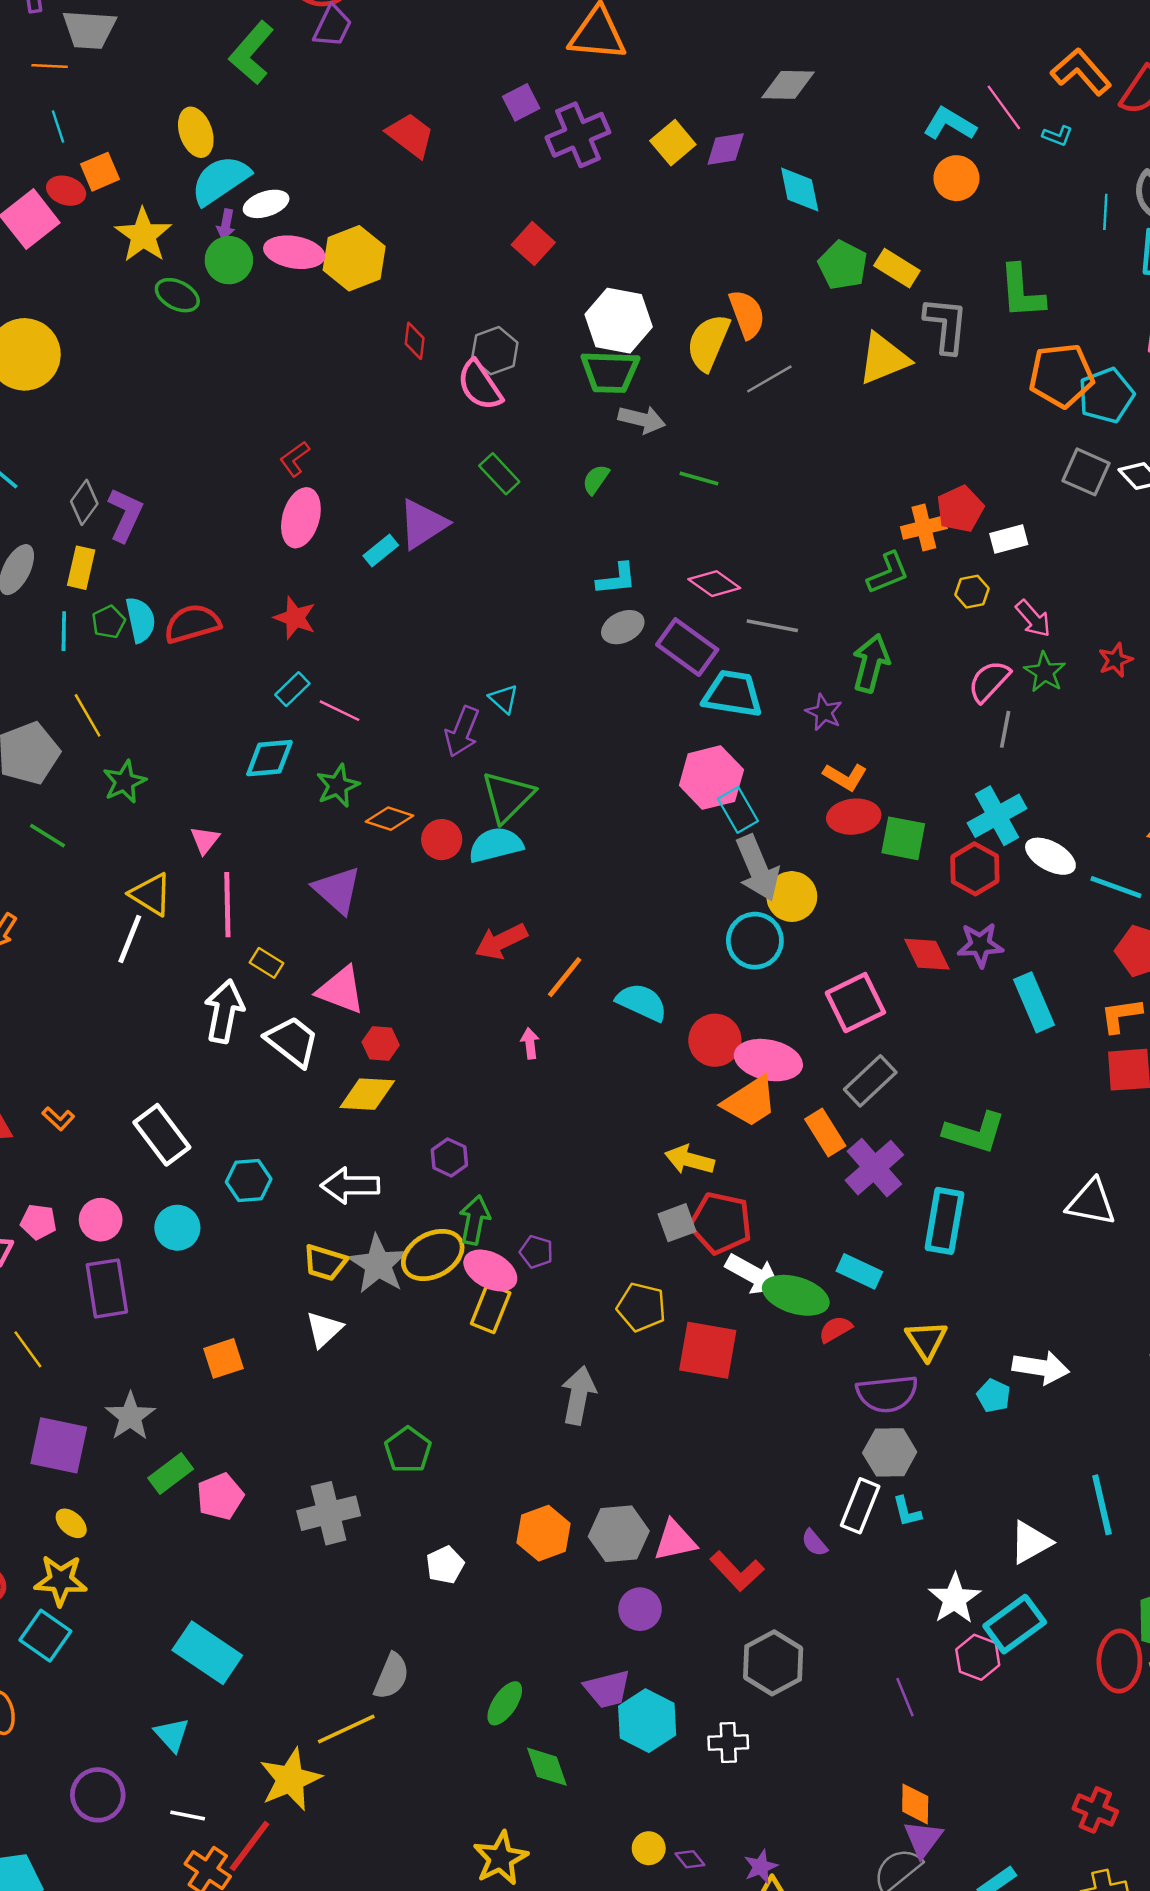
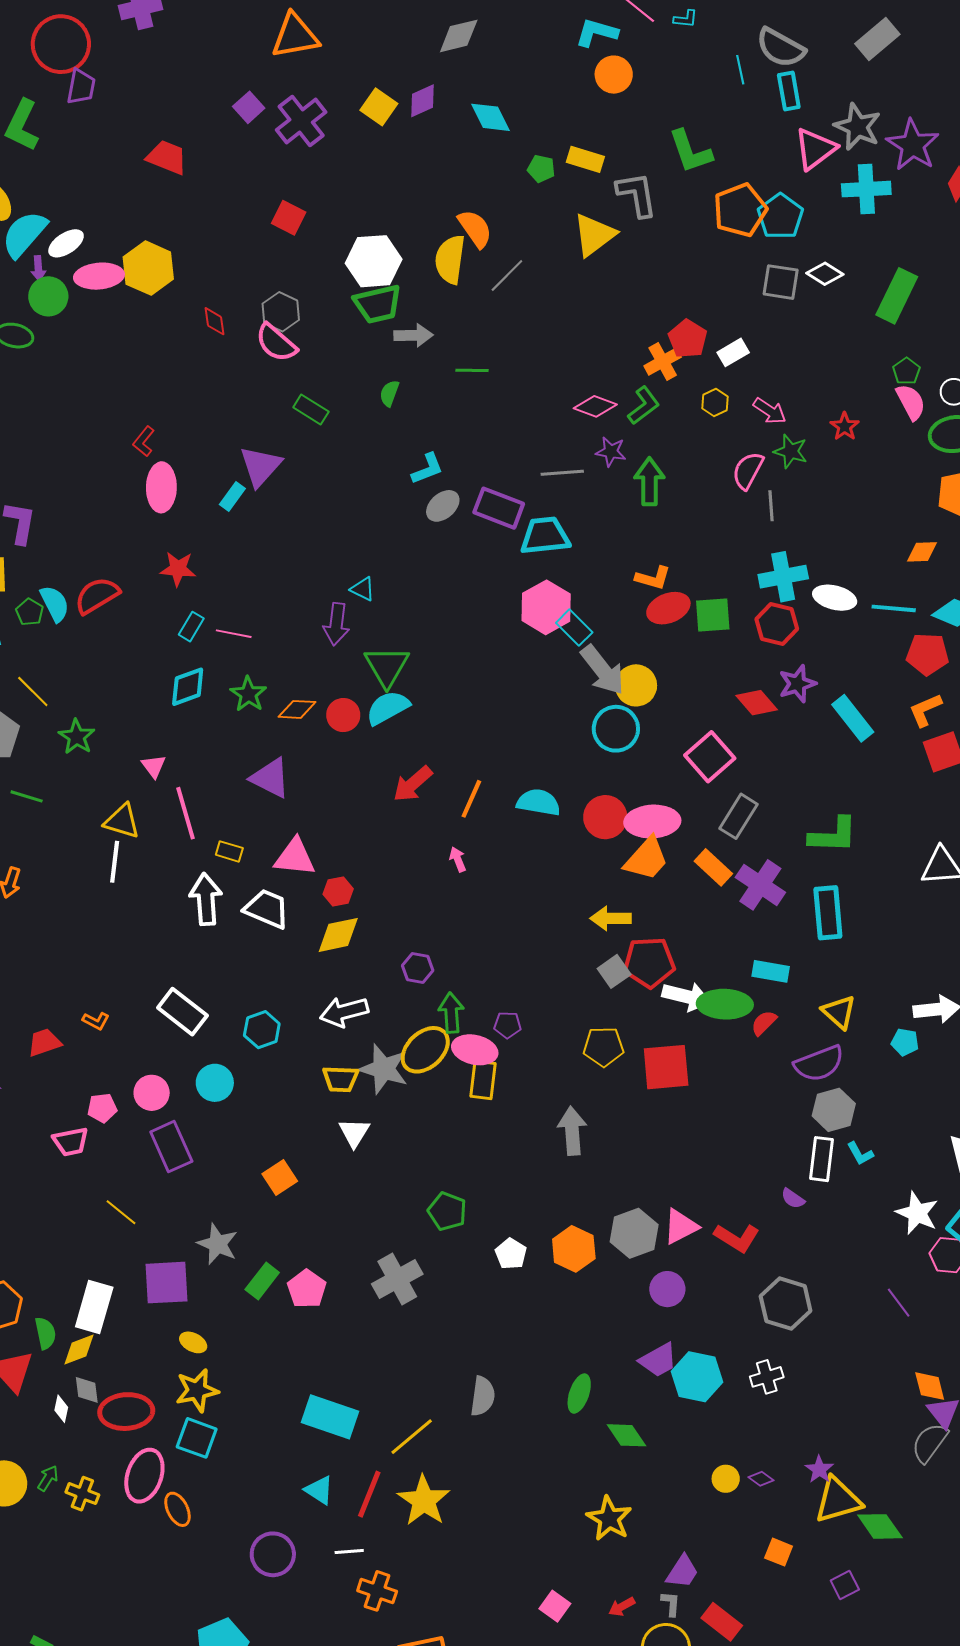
green pentagon: (843, 265) -> (541, 169), size x0.7
pink diamond: (714, 584) -> (595, 406), moved
purple star: (824, 712) -> (611, 452), moved
cyan cross: (997, 816) -> (783, 577), turned 33
white pentagon: (445, 1565) -> (511, 1254), moved
yellow line: (346, 1729) -> (412, 1437), moved
red line: (249, 1846) -> (369, 1494), moved

